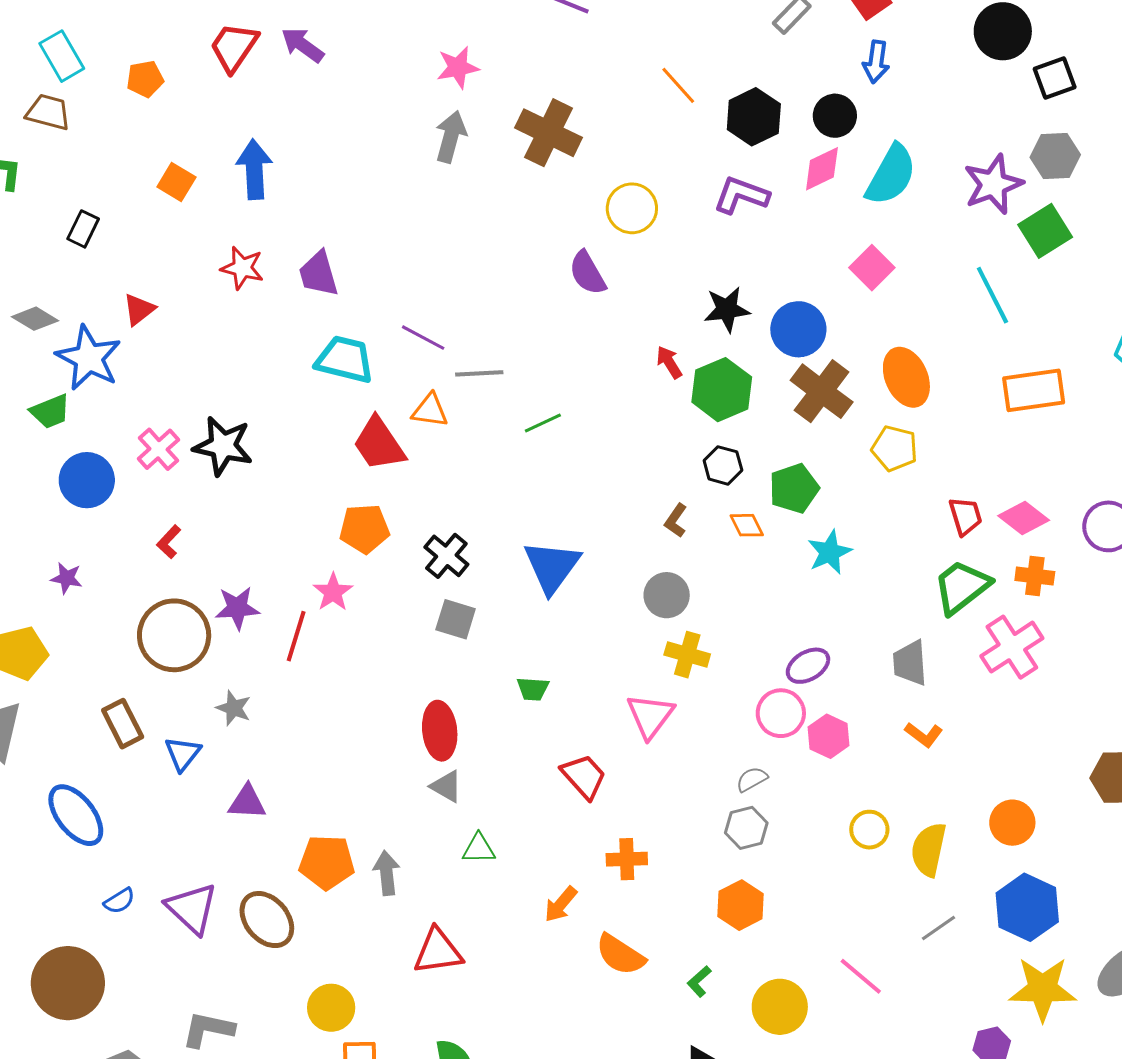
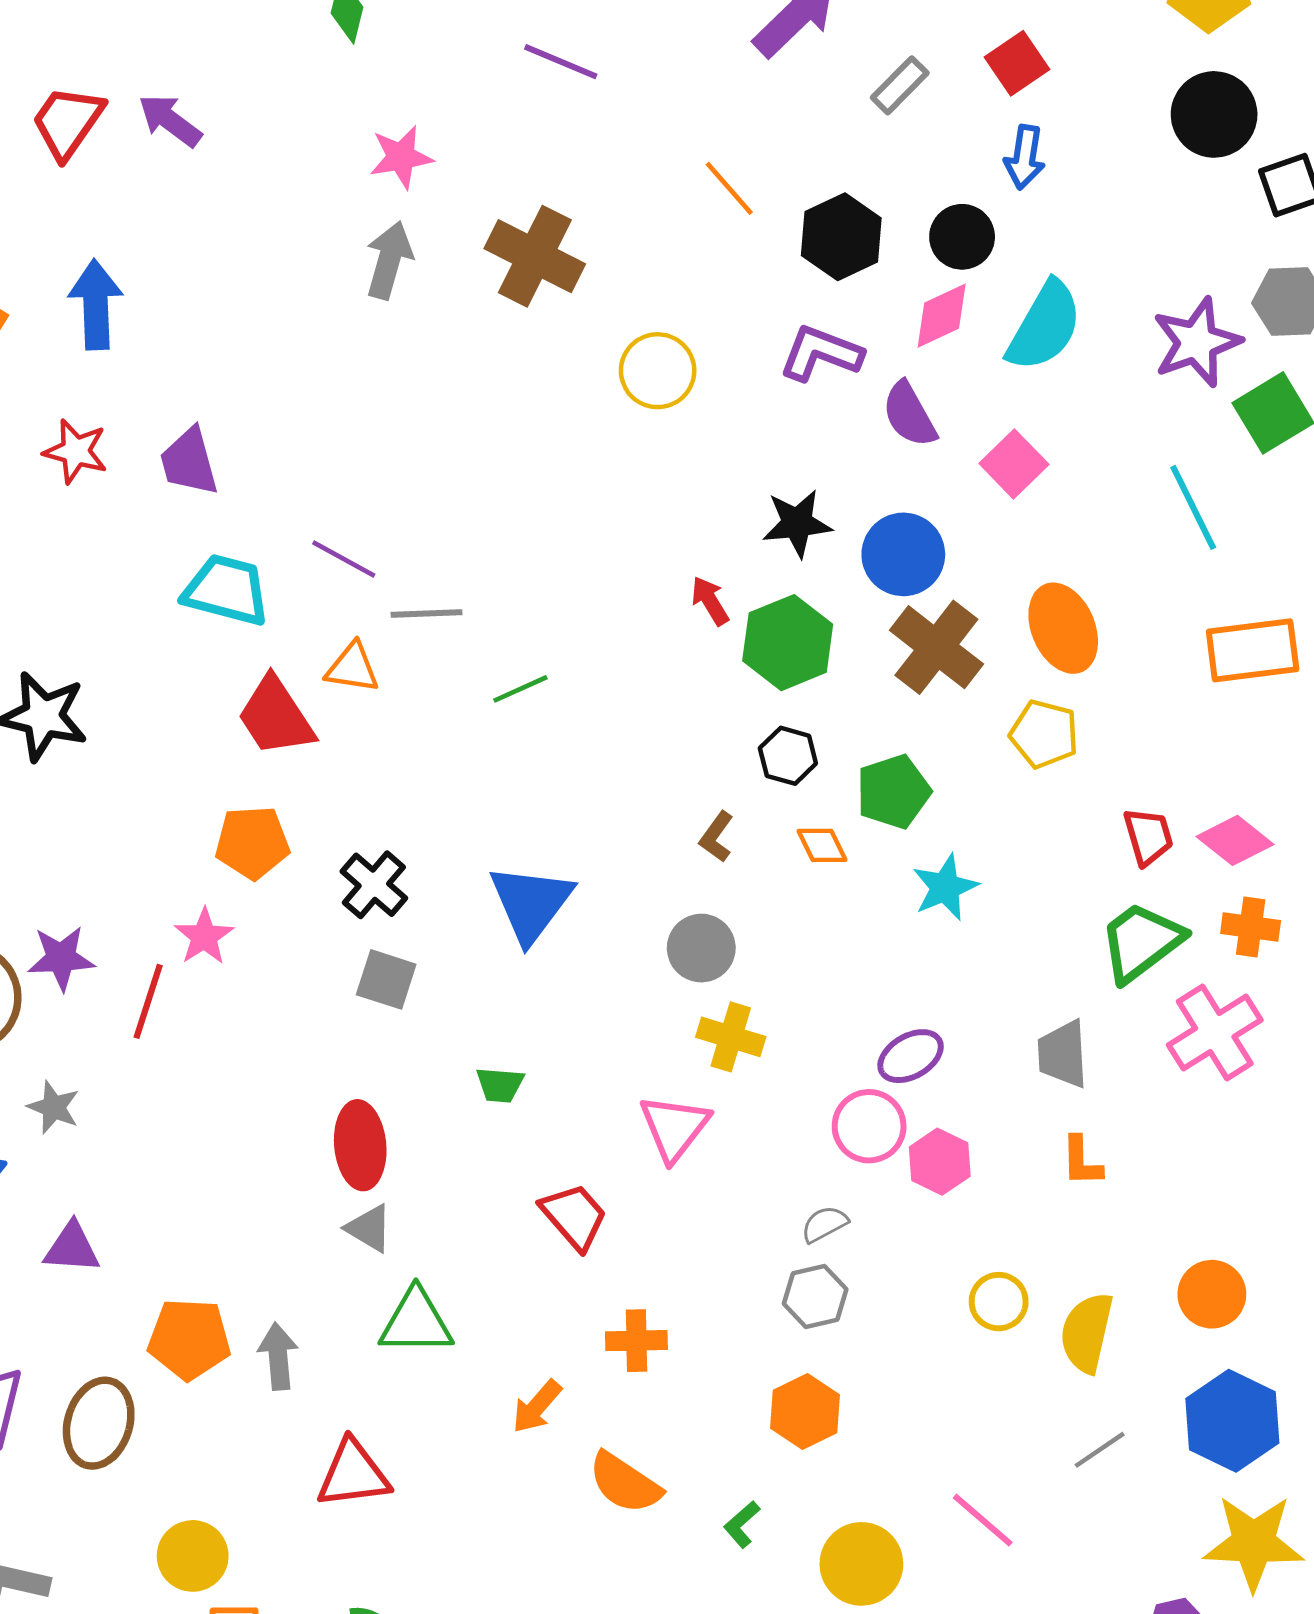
purple semicircle: (587, 273) -> (909, 414), moved
orange L-shape: (924, 735) -> (1082, 1161), turned 51
green triangle: (479, 849) -> (416, 1322), size x1.5
brown ellipse: (267, 920) -> (99, 1423), turned 56

